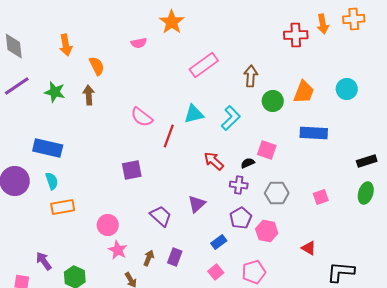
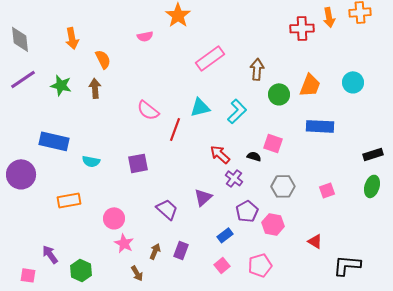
black semicircle: (248, 163) -> (254, 156), turned 40
cyan semicircle: (52, 181) -> (91, 161), moved, turned 120
purple cross: (239, 185) -> (234, 178), moved, turned 30

